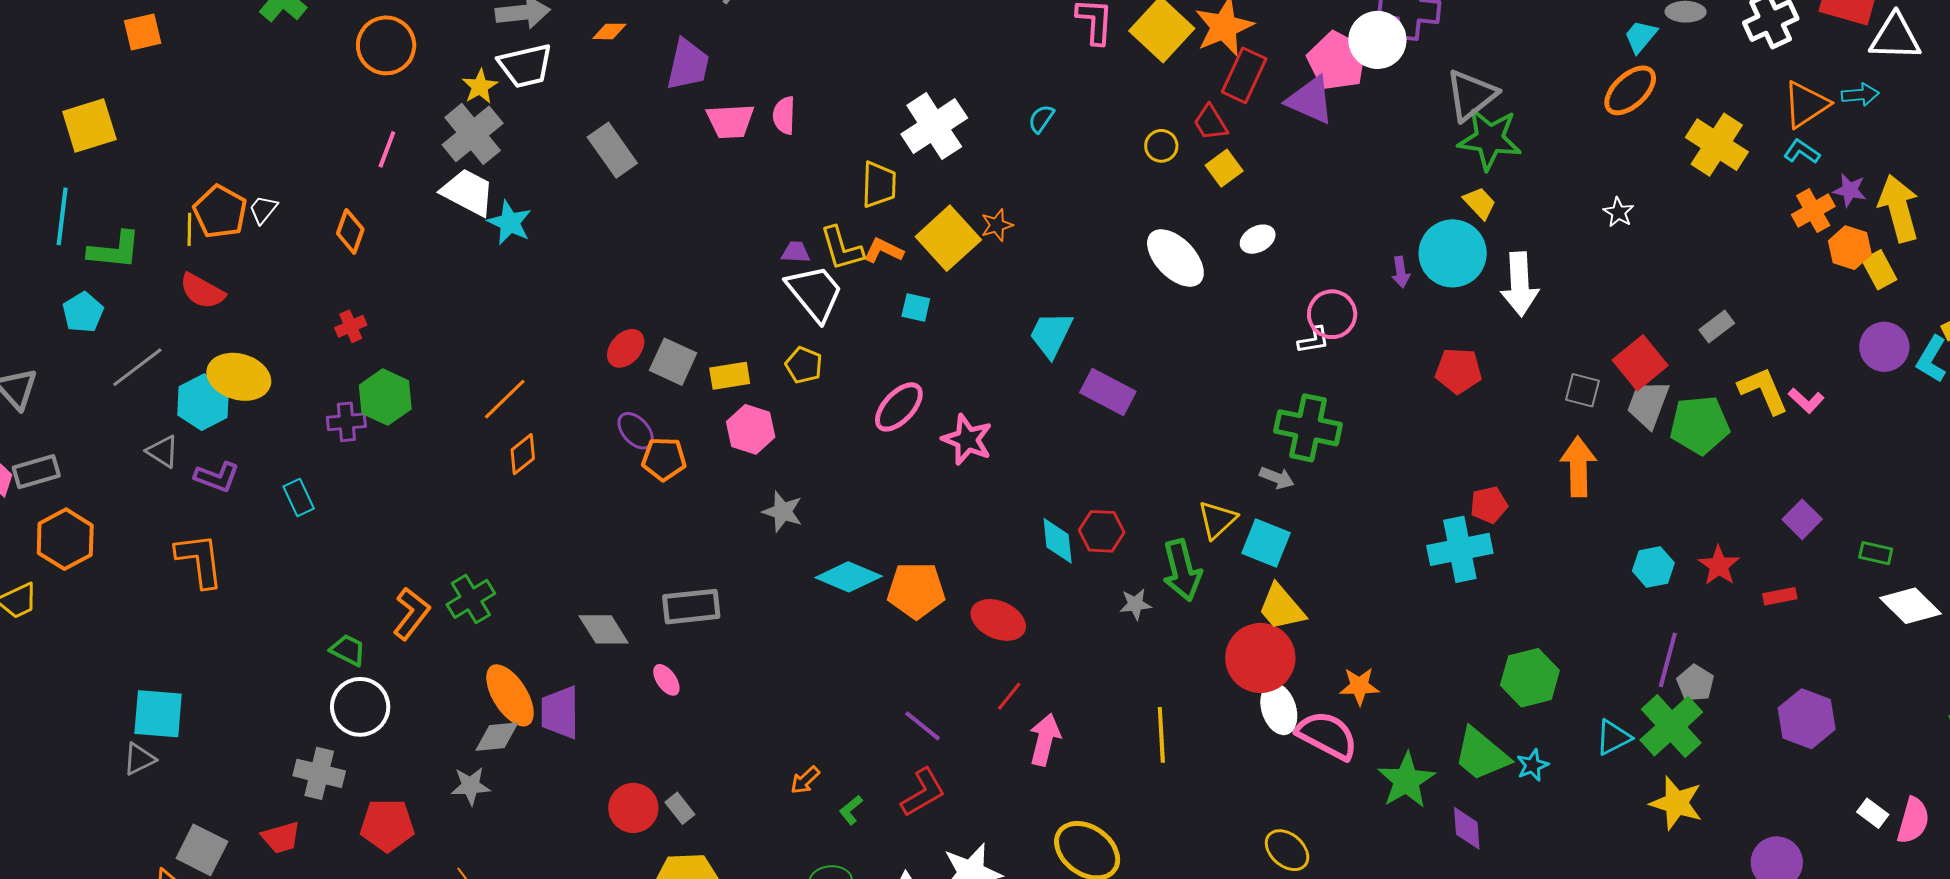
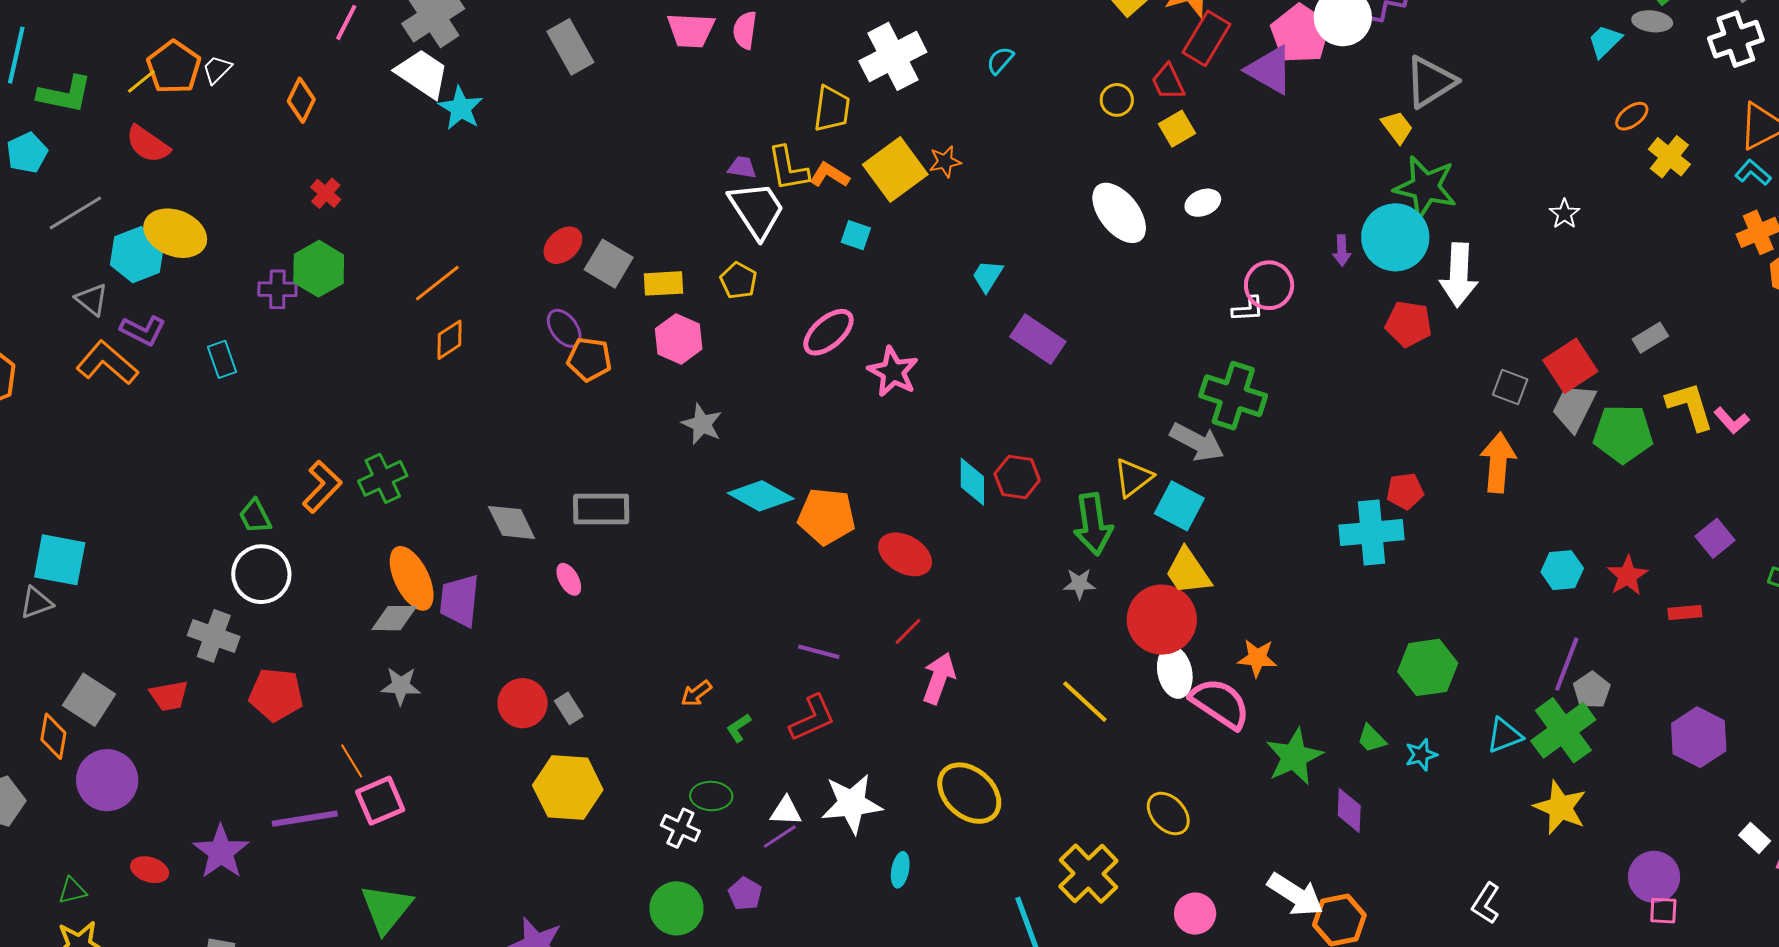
orange ellipse: (1630, 90) -> (1632, 116), moved, size x0.6
green star: (1490, 139) -> (1425, 187), moved
yellow cross: (1717, 145) -> (1669, 157), size x0.7
yellow trapezoid: (1480, 203) -> (1397, 127), moved
yellow line: (189, 229) -> (141, 81), turned 44
red cross: (351, 326) -> (326, 193), moved, turned -32
cyan trapezoid: (1051, 335) -> (987, 276), size x0.7
red pentagon: (1458, 371) -> (1409, 324), moved
gray arrow: (1277, 478) -> (1197, 442), size x1.6
orange L-shape: (200, 560) -> (107, 363), moved, turned -48
gray star: (1135, 604) -> (1079, 584), moved
green trapezoid: (348, 650) -> (255, 516), turned -150
purple line: (923, 726) -> (819, 652), turned -30
yellow line: (1161, 735) -> (1085, 702), moved, turned -50
green trapezoid: (1481, 754) -> (1371, 739), size x0.5
gray star: (471, 786) -> (401, 686), moved

